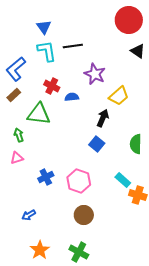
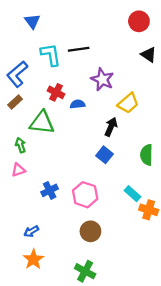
red circle: (129, 20) -> (139, 21), size x0.7
blue triangle: (44, 27) -> (32, 21), moved
orange star: (40, 250) -> (33, 259), moved

